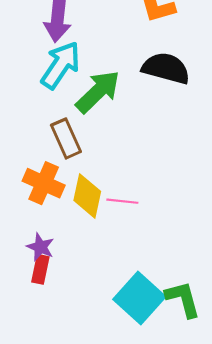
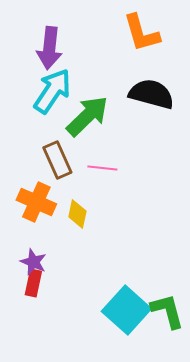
yellow diamond: (87, 196) -> (77, 214), size x0.7
pink line: (122, 201) -> (102, 168), moved

